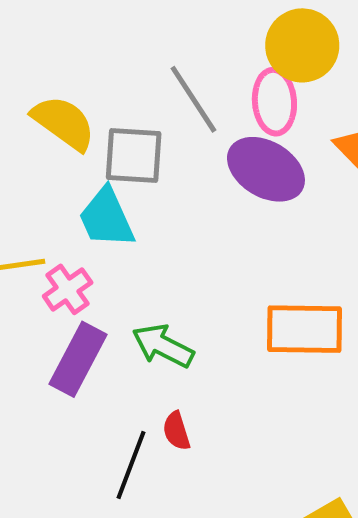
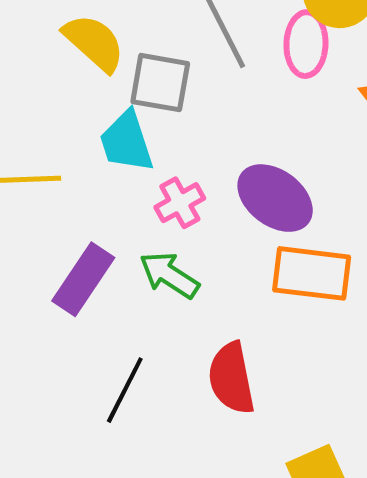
purple ellipse: (266, 169) -> (275, 198), moved
pink cross: (68, 289) -> (180, 203), moved
red semicircle: (176, 431) -> (231, 378), moved, size x1.8

